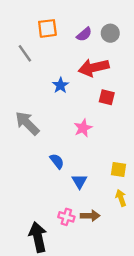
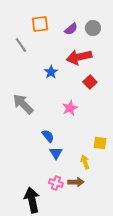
red square: (107, 97) -> (90, 82), turned 32
blue triangle: (79, 181) -> (56, 153), moved
yellow arrow: (121, 198) -> (85, 162), moved

